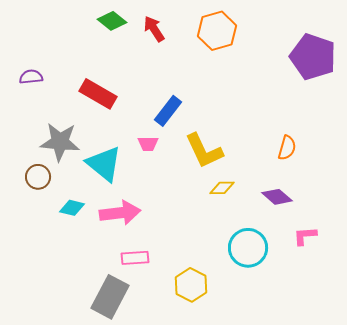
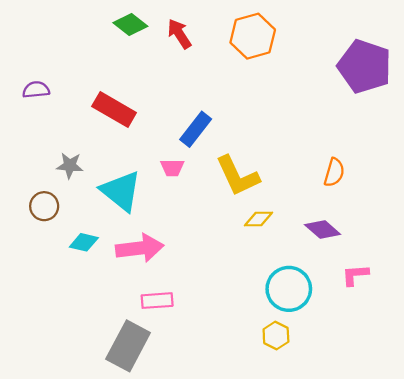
gray star: (60, 142) -> (70, 165), size x0.6
yellow hexagon: (191, 285) -> (276, 335), moved, size x0.7

